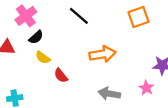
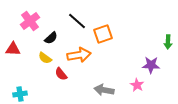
orange square: (139, 17) -> (103, 34), moved
black semicircle: (36, 37) -> (51, 38), moved
orange arrow: (103, 54) -> (79, 55), moved

